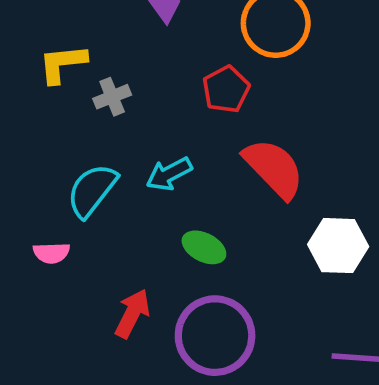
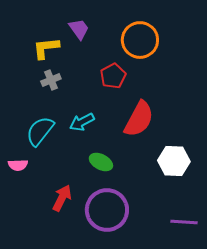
yellow L-shape: (62, 64) -> (46, 48), moved
red semicircle: (274, 168) -> (139, 119), turned 72

